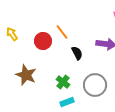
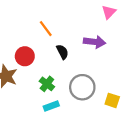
red circle: (43, 41) -> (25, 56), moved

